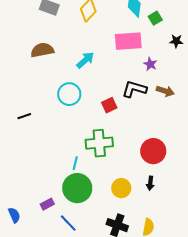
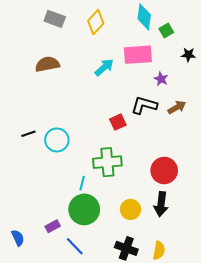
cyan arrow: (85, 60) -> (104, 67), moved
brown arrow: (165, 91) -> (177, 107), turned -48
cyan circle: (69, 94) -> (57, 140), moved
black arrow: (150, 183) -> (161, 204), size x1.6

